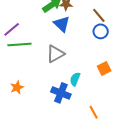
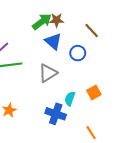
blue circle: (101, 31) -> (78, 53), moved
orange square: (104, 68) -> (94, 93), moved

